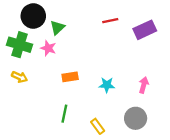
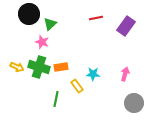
purple rectangle: (145, 30) -> (126, 26), turned -30
green cross: (19, 45) -> (39, 67), moved
gray circle: (136, 118) -> (134, 103), moved
yellow rectangle: (98, 126) -> (77, 86), moved

